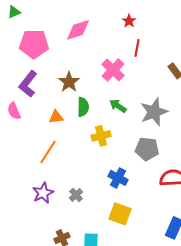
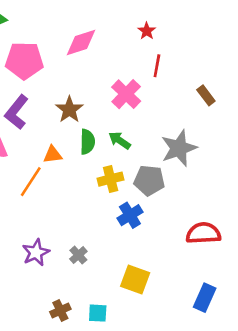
green arrow: (118, 106) -> (120, 140), moved
gray pentagon: (147, 149) -> (149, 180), moved
orange line: (48, 152) -> (31, 182), moved
blue cross: (118, 178) -> (130, 215), moved, turned 30

